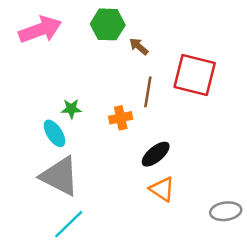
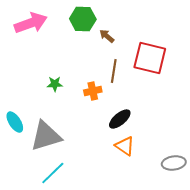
cyan ellipse: (54, 133) -> (15, 122), moved
gray triangle: (60, 176) -> (46, 136), turned -44

